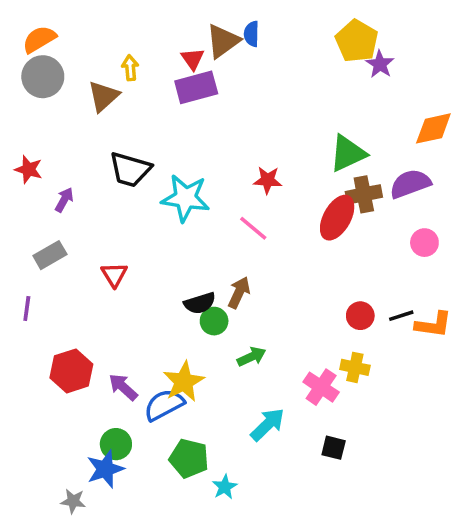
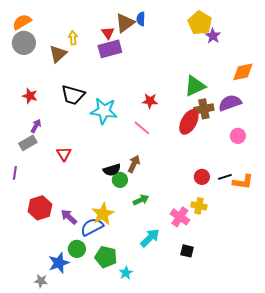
red star: (29, 169) -> (30, 96), moved
purple arrow: (64, 200) -> (36, 126), moved
green circle: (116, 444) -> (77, 249), moved

